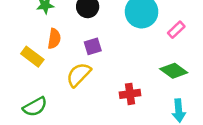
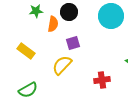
orange semicircle: (54, 39) -> (53, 24), moved

